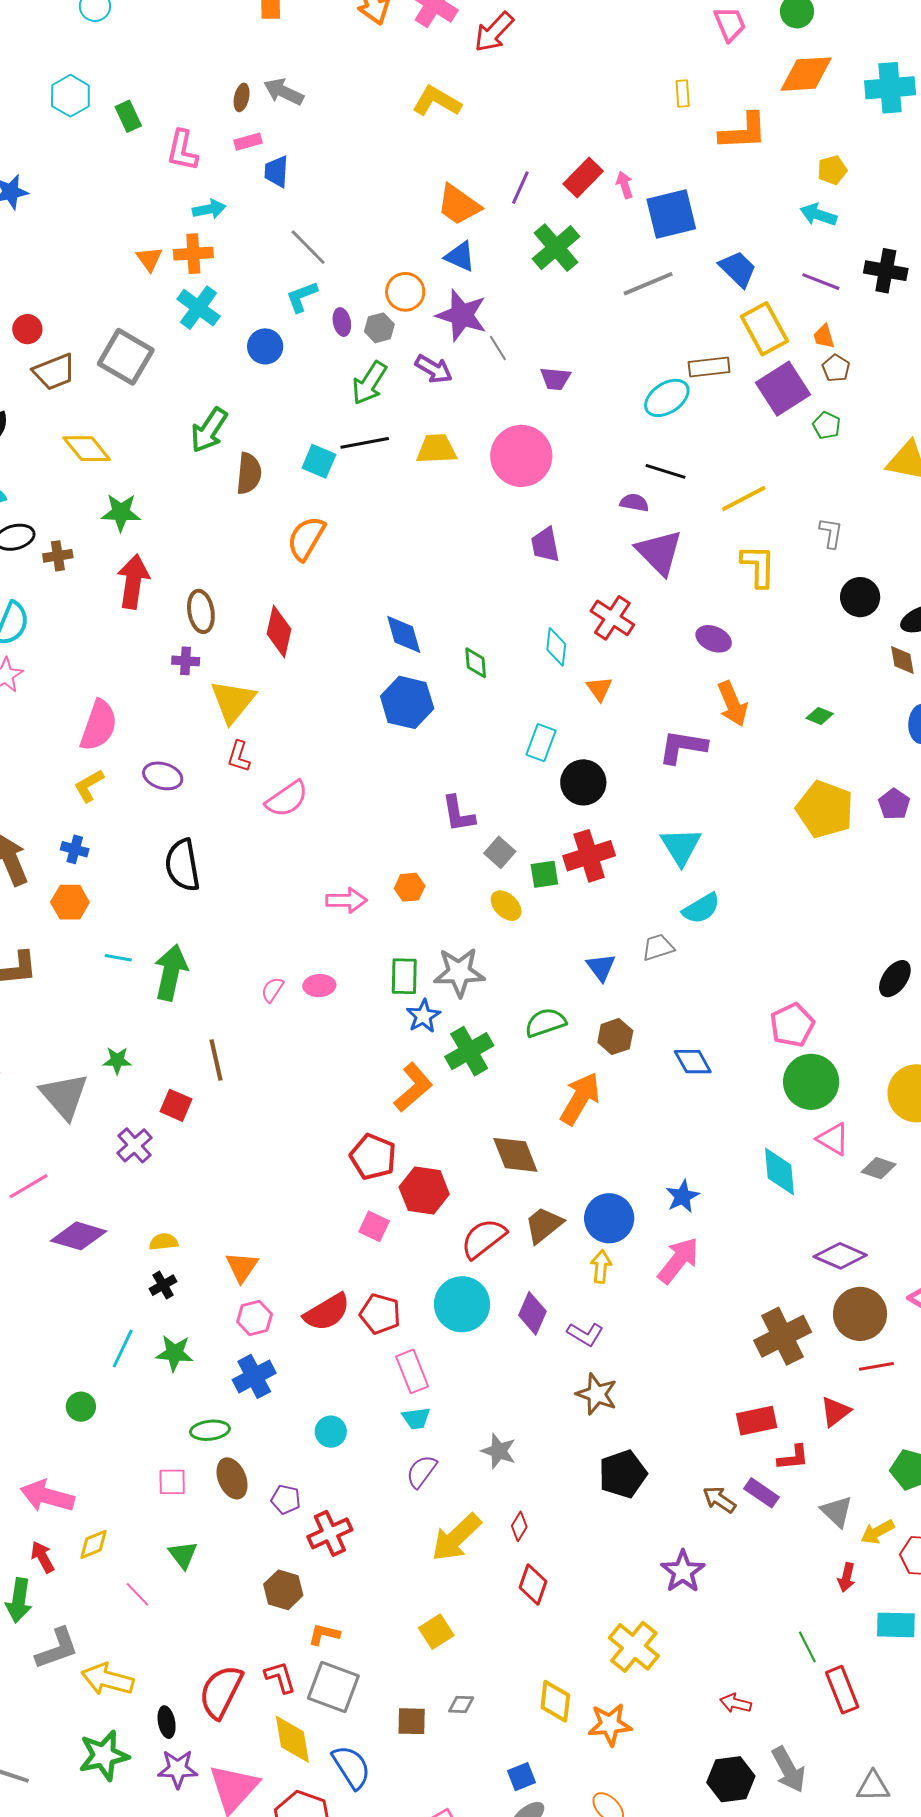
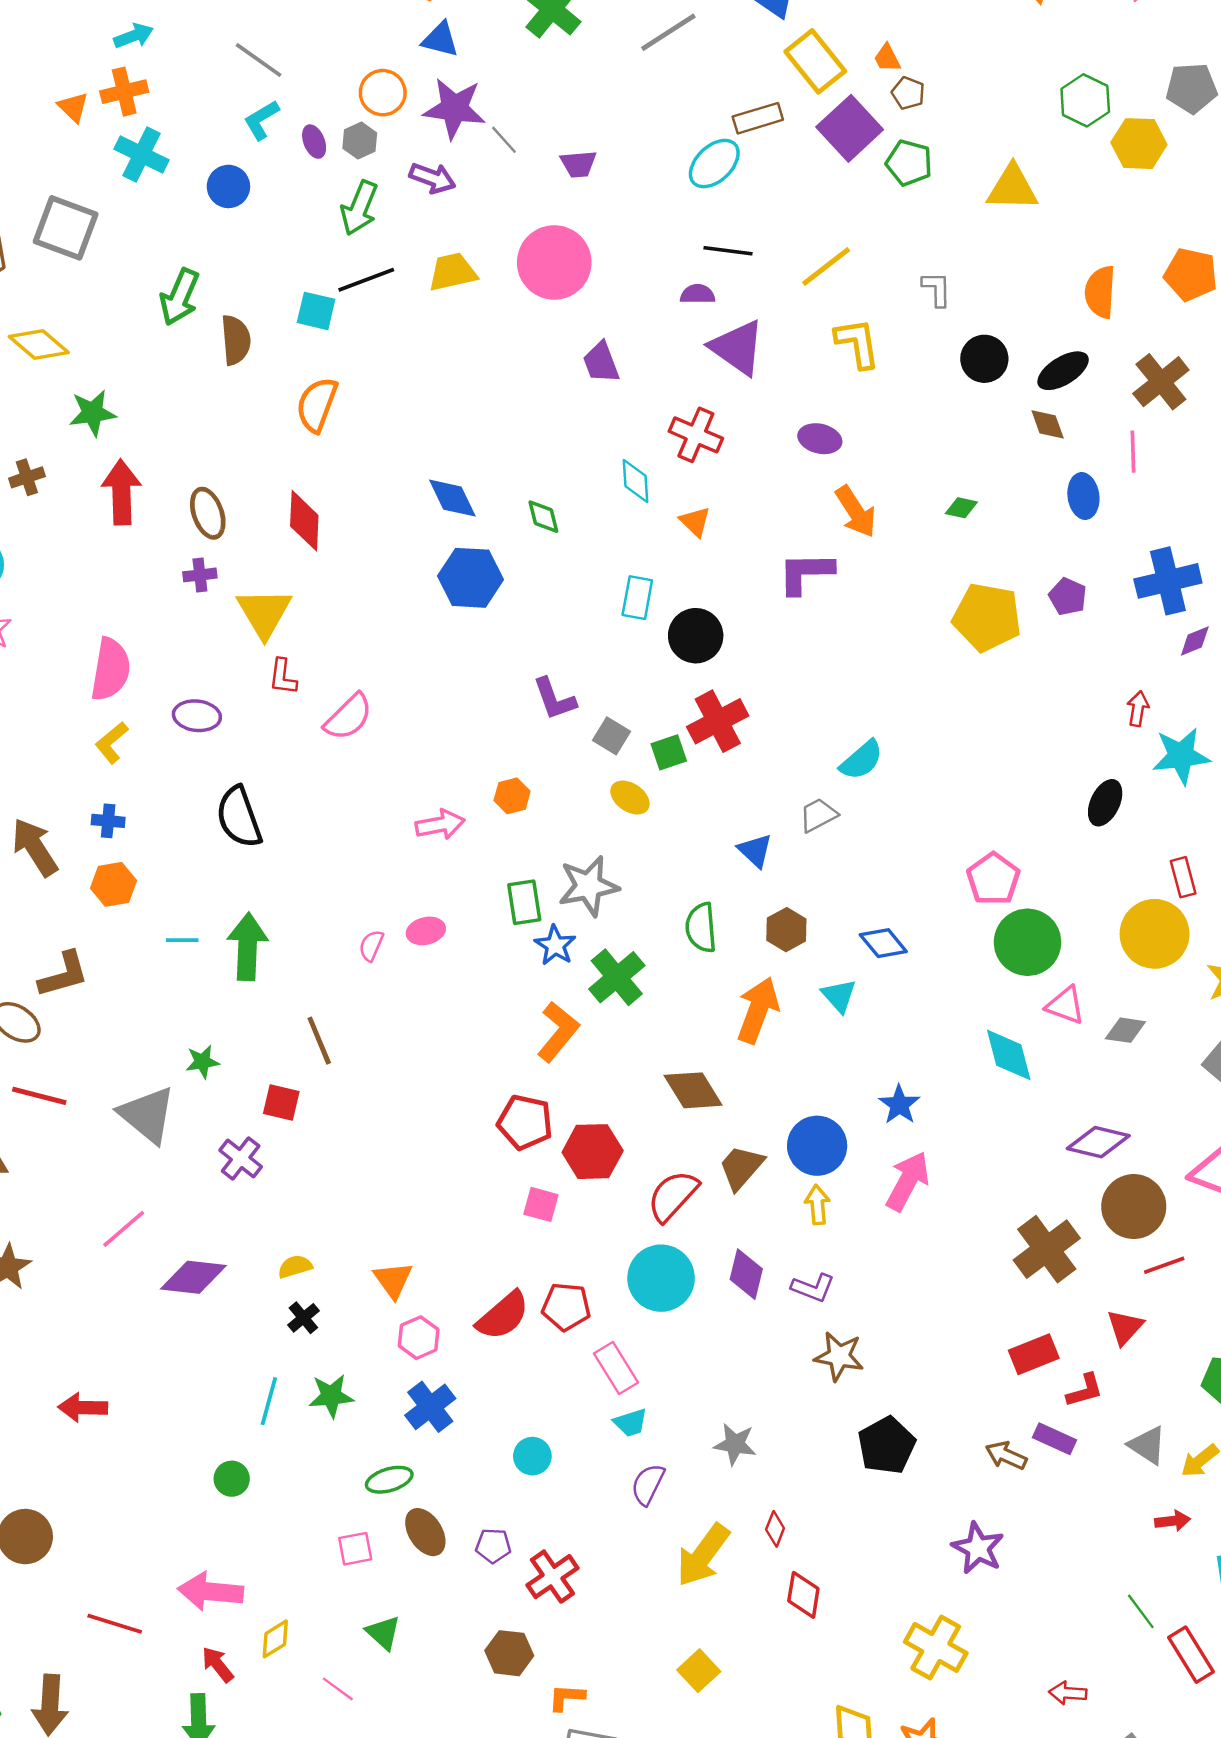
green pentagon: (827, 425) -> (909, 163), size x1.4
cyan triangle: (681, 846) -> (839, 996), moved, size x0.7
green semicircle: (545, 1023) -> (701, 928), turned -66
red arrow: (846, 1577) -> (1173, 1521), turned -100

